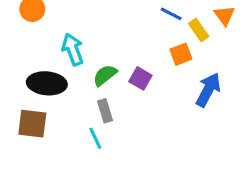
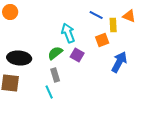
orange triangle: (224, 15) -> (129, 16), turned -32
yellow rectangle: (199, 30) -> (113, 25), turned 32
cyan arrow: (73, 49) -> (68, 33), moved

